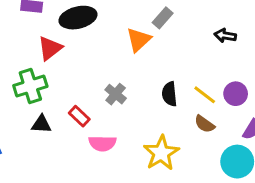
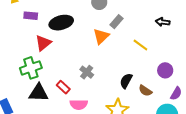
black arrow: (225, 36) -> (163, 22), moved
black semicircle: (169, 94) -> (126, 81), moved, turned 35
yellow line: (205, 95) -> (140, 45), moved
black triangle: (41, 124) -> (39, 93), size x1.5

